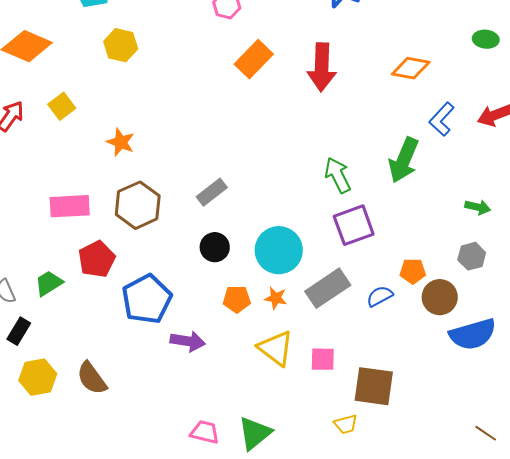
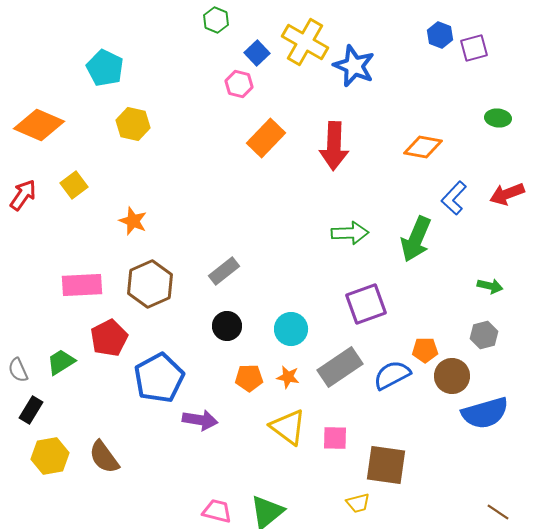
green arrow: (338, 175) -> (350, 233), moved, turned 114
cyan circle: (279, 250) -> (291, 329), size x0.7
blue semicircle: (380, 296) -> (392, 375), size x1.4

